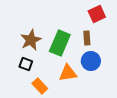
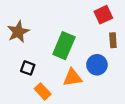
brown rectangle: (87, 38) -> (113, 40), moved
brown star: (31, 40) -> (18, 32), moved

